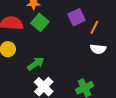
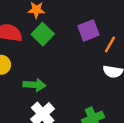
green arrow: (36, 64) -> (34, 85), turned 36

